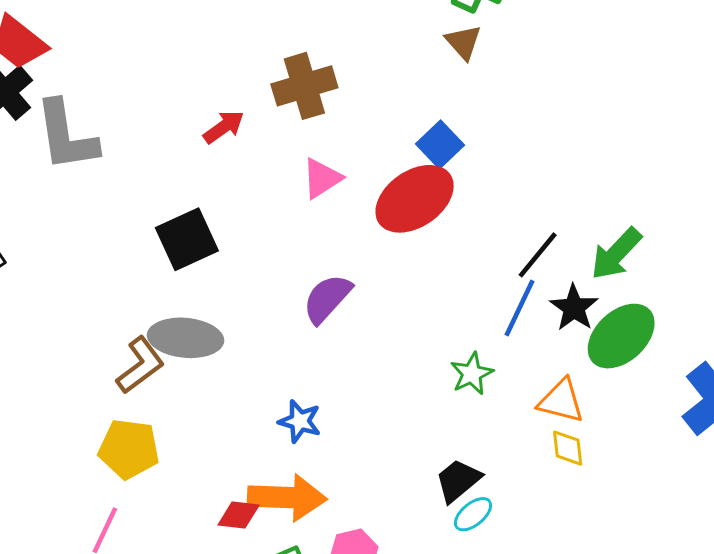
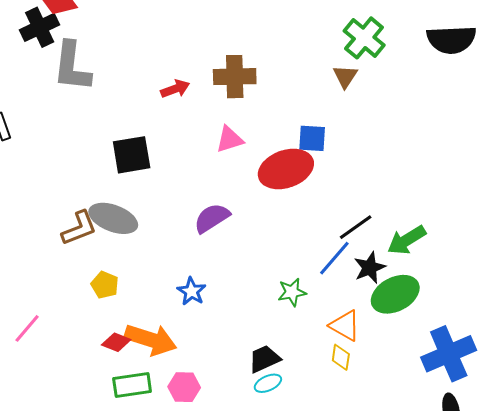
blue square: (440, 144) -> (312, 138), turned 32
blue star: (300, 421) -> (192, 291), moved
yellow pentagon: (129, 449) -> (105, 285), moved, size x0.7

